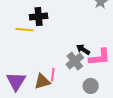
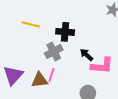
black cross: (39, 17) -> (65, 32), moved
gray cross: (75, 61) -> (54, 51), moved

